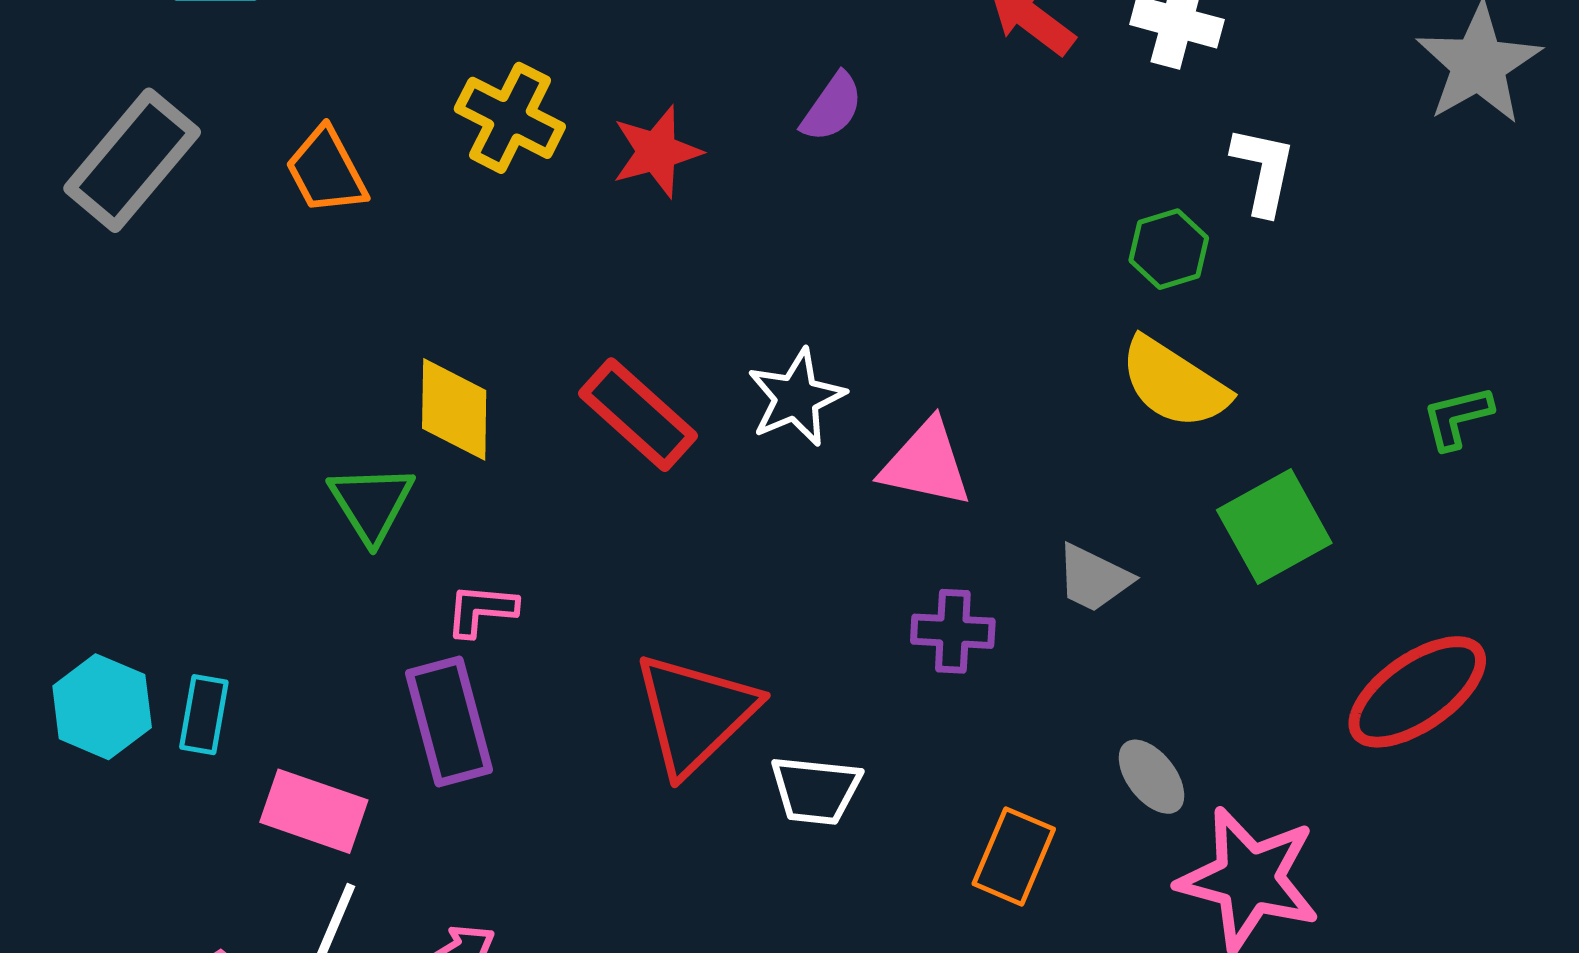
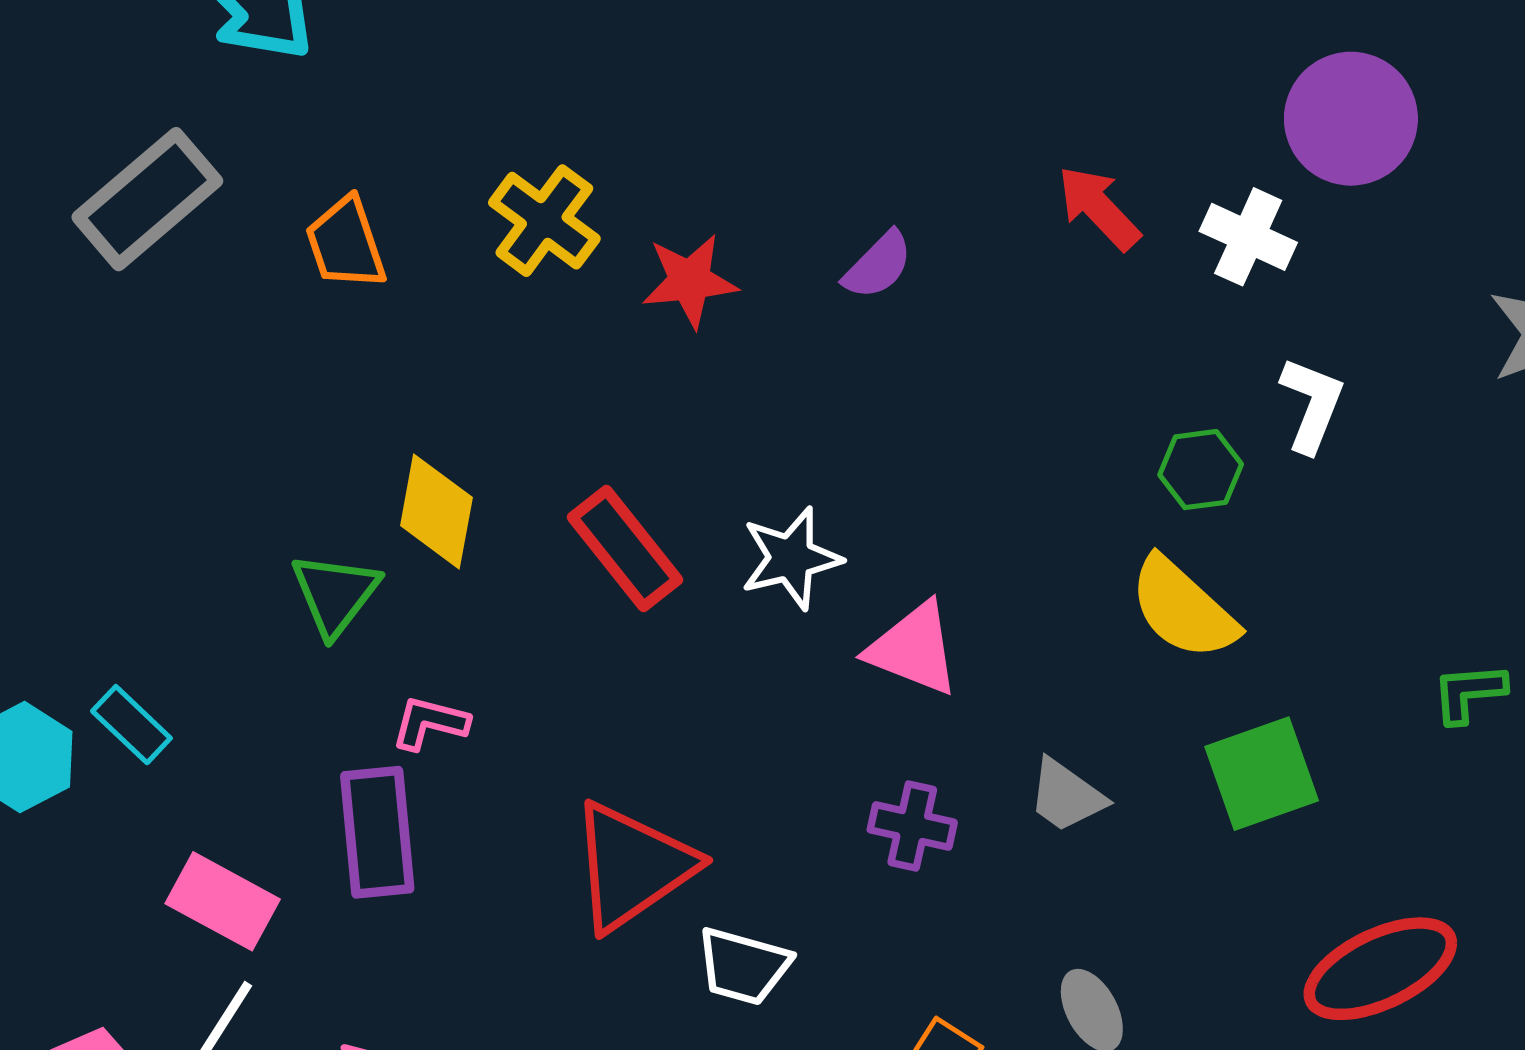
cyan rectangle: (204, 715) -> (131, 725), moved, turned -66

